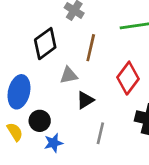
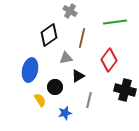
black circle: (40, 121) -> (55, 87), moved
yellow semicircle: (15, 132) -> (40, 100), moved
blue star: (53, 143) -> (65, 113), moved

